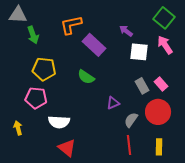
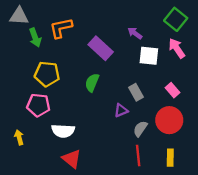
orange L-shape: (71, 25) -> (61, 28), moved
green semicircle: (86, 77) -> (92, 83), turned 78
gray rectangle: (142, 86) -> (136, 92), moved

